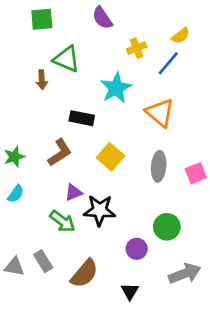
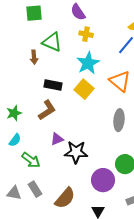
yellow cross: (137, 48) -> (86, 34), moved, turned 32
black rectangle: (82, 118) -> (53, 85), moved
yellow square: (111, 157) -> (84, 89), moved
green arrow: (62, 221) -> (31, 160), moved
purple circle: (137, 249) -> (103, 180), size x1.5

